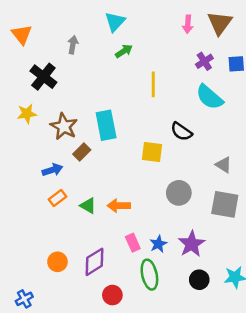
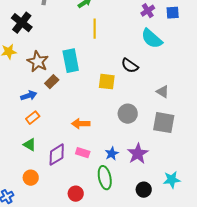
yellow line: (153, 84) -> (95, 29), moved
green triangle: (88, 206) -> (30, 145), moved
pink rectangle: (133, 243) -> (83, 153), moved, turned -48
orange circle: (57, 262) -> (31, 178), moved
purple diamond: (95, 262) -> (57, 155), moved
black circle: (199, 280) -> (144, 190), moved

